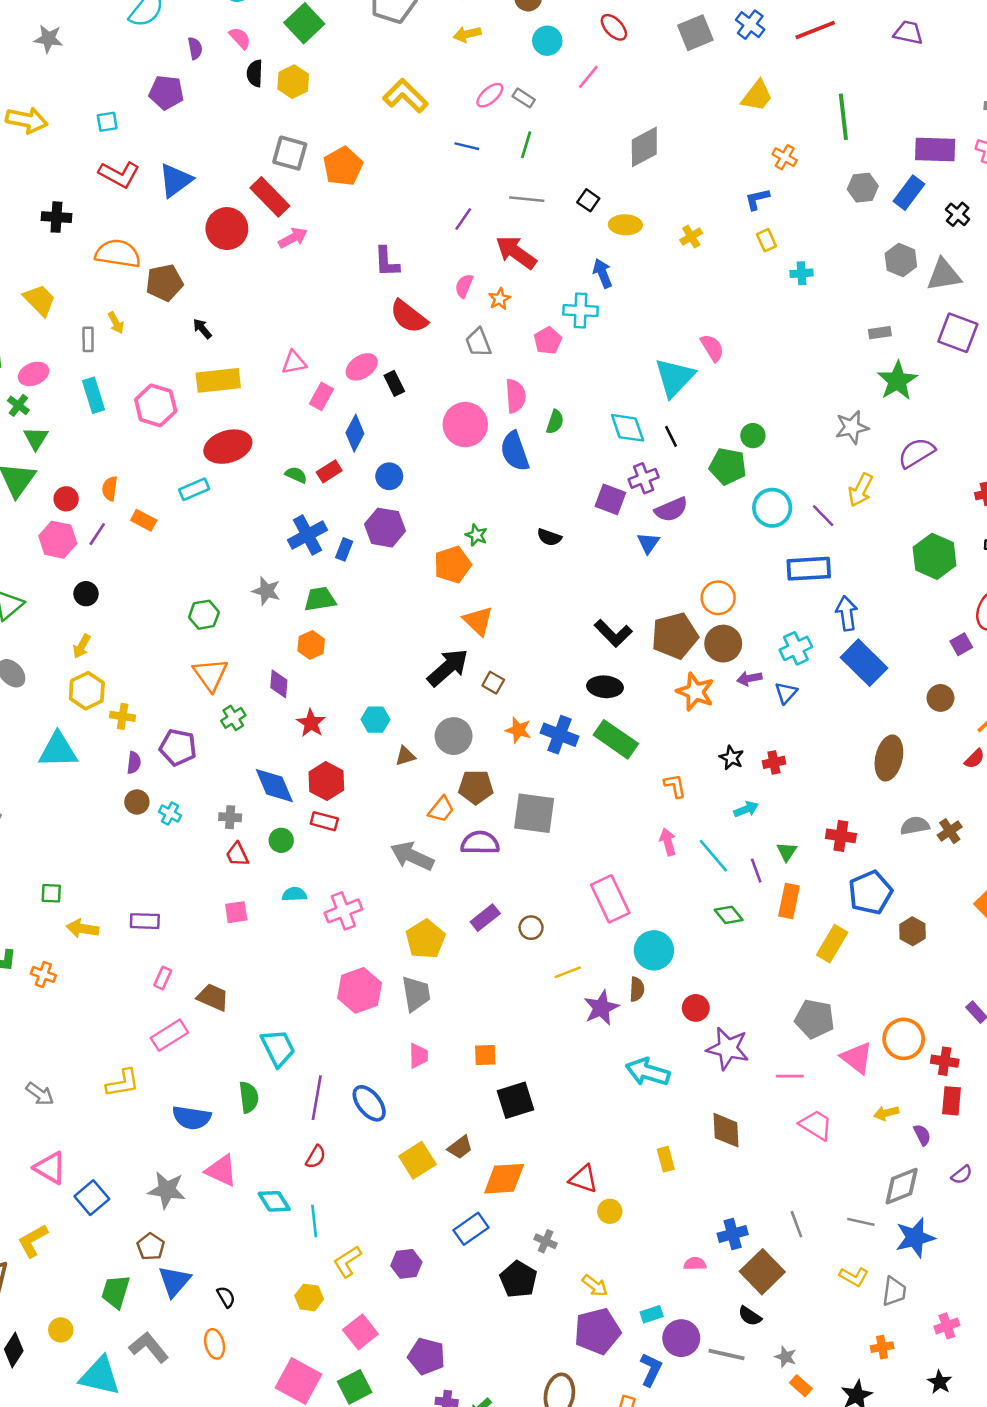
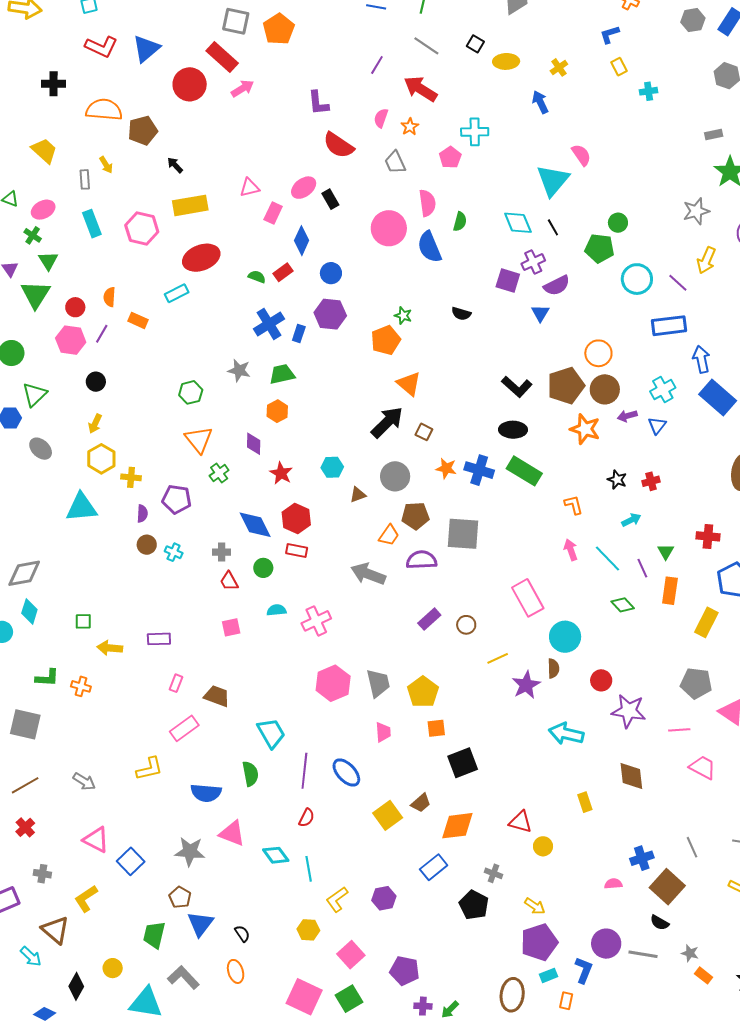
gray line: (527, 199) -> (426, 46), turned 32
blue arrow: (602, 273) -> (540, 102), moved
yellow pentagon: (426, 939) -> (423, 692), moved
cyan rectangle: (652, 1314) -> (549, 975), moved

